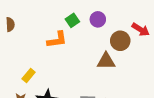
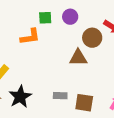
green square: (72, 20) -> (45, 18), turned 32

